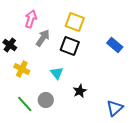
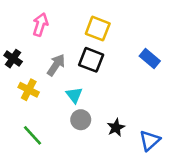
gray arrow: (43, 38) -> (56, 65), moved
black star: (80, 91) -> (116, 128), moved
gray circle: (46, 100) -> (81, 120), moved

